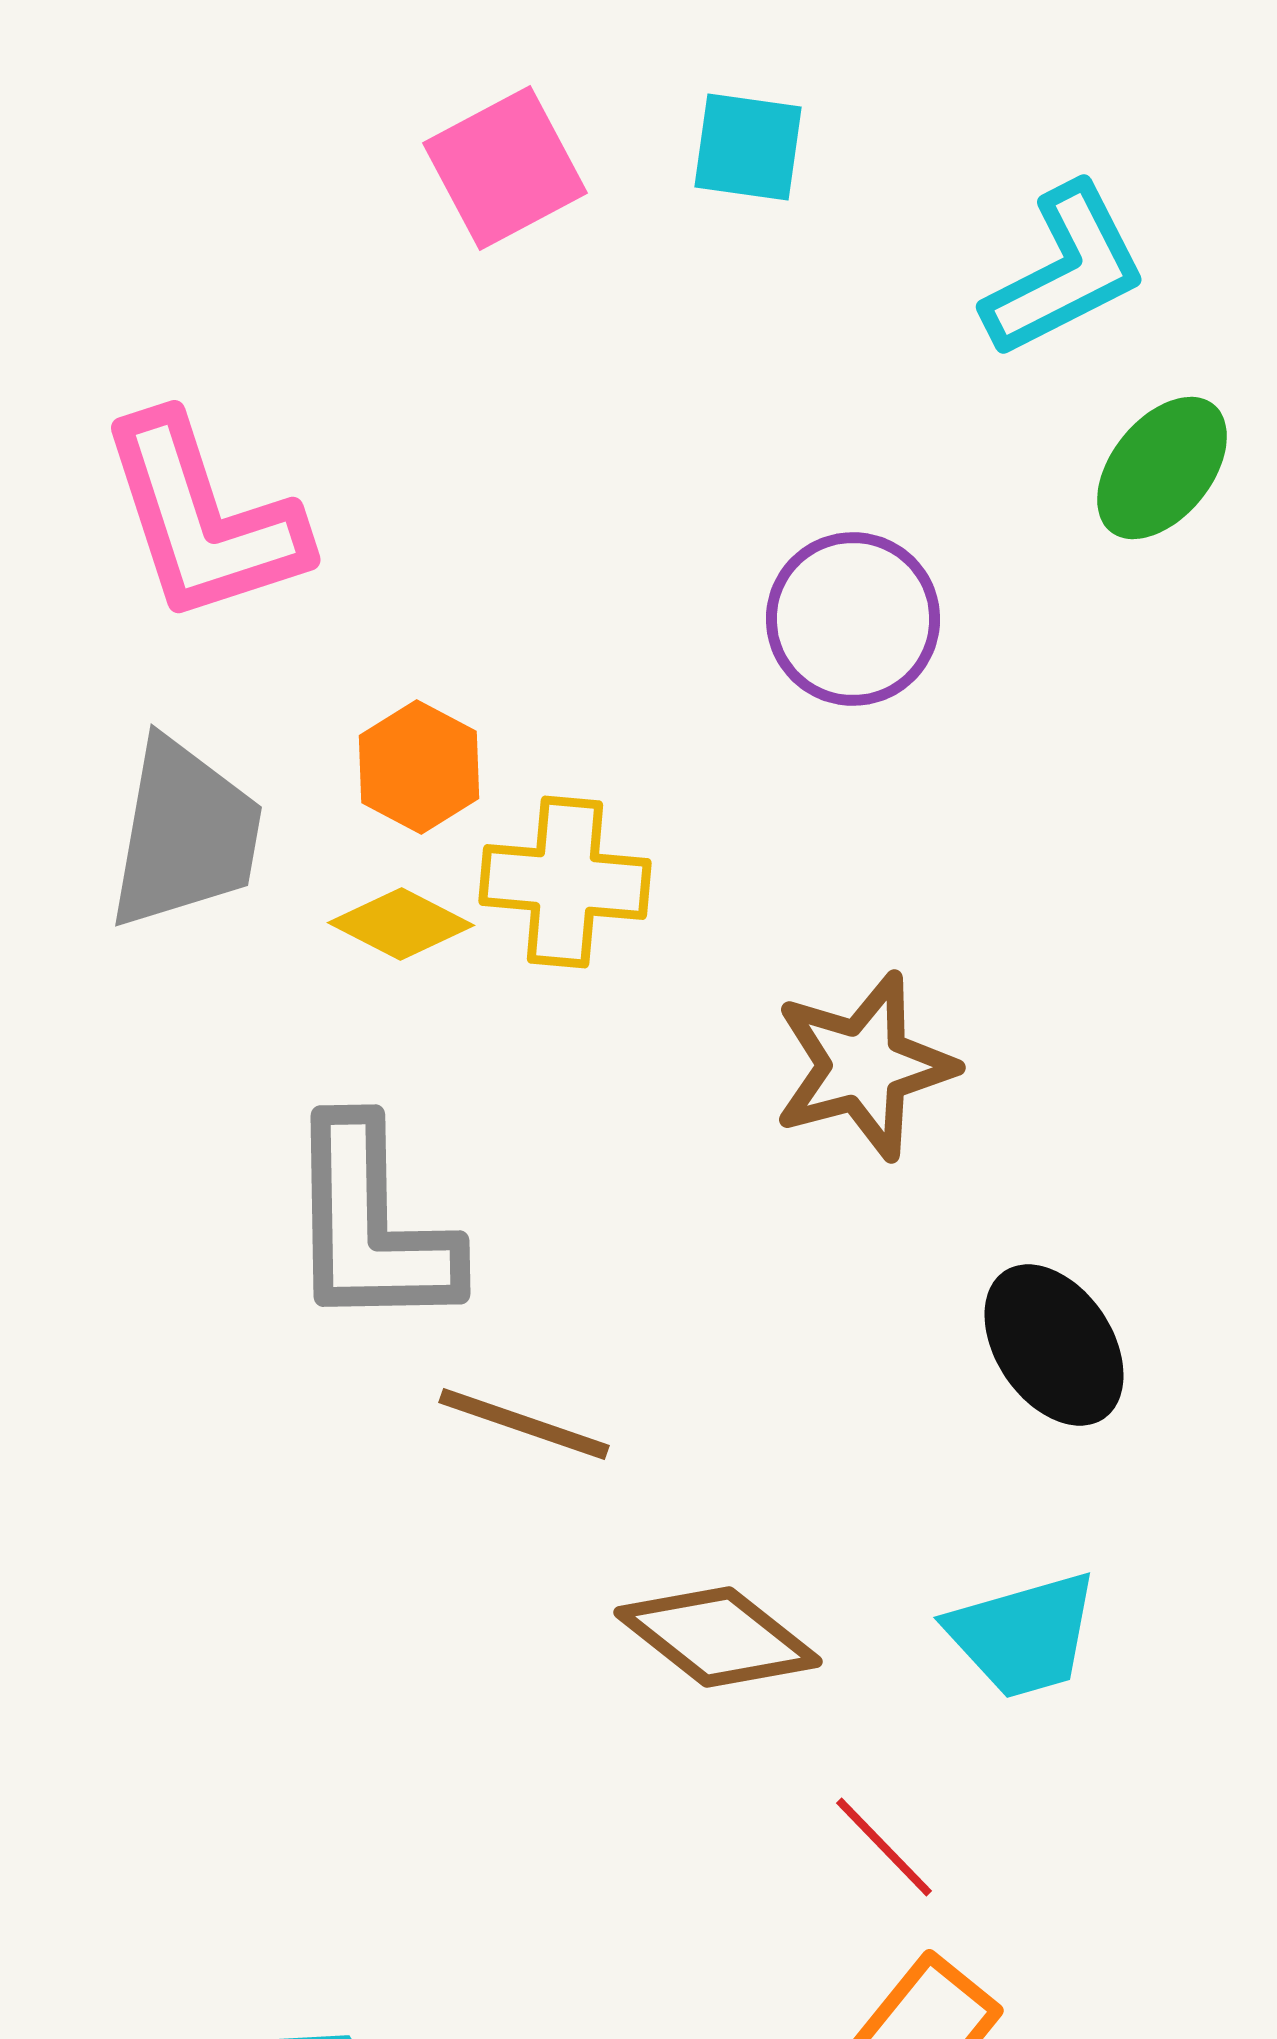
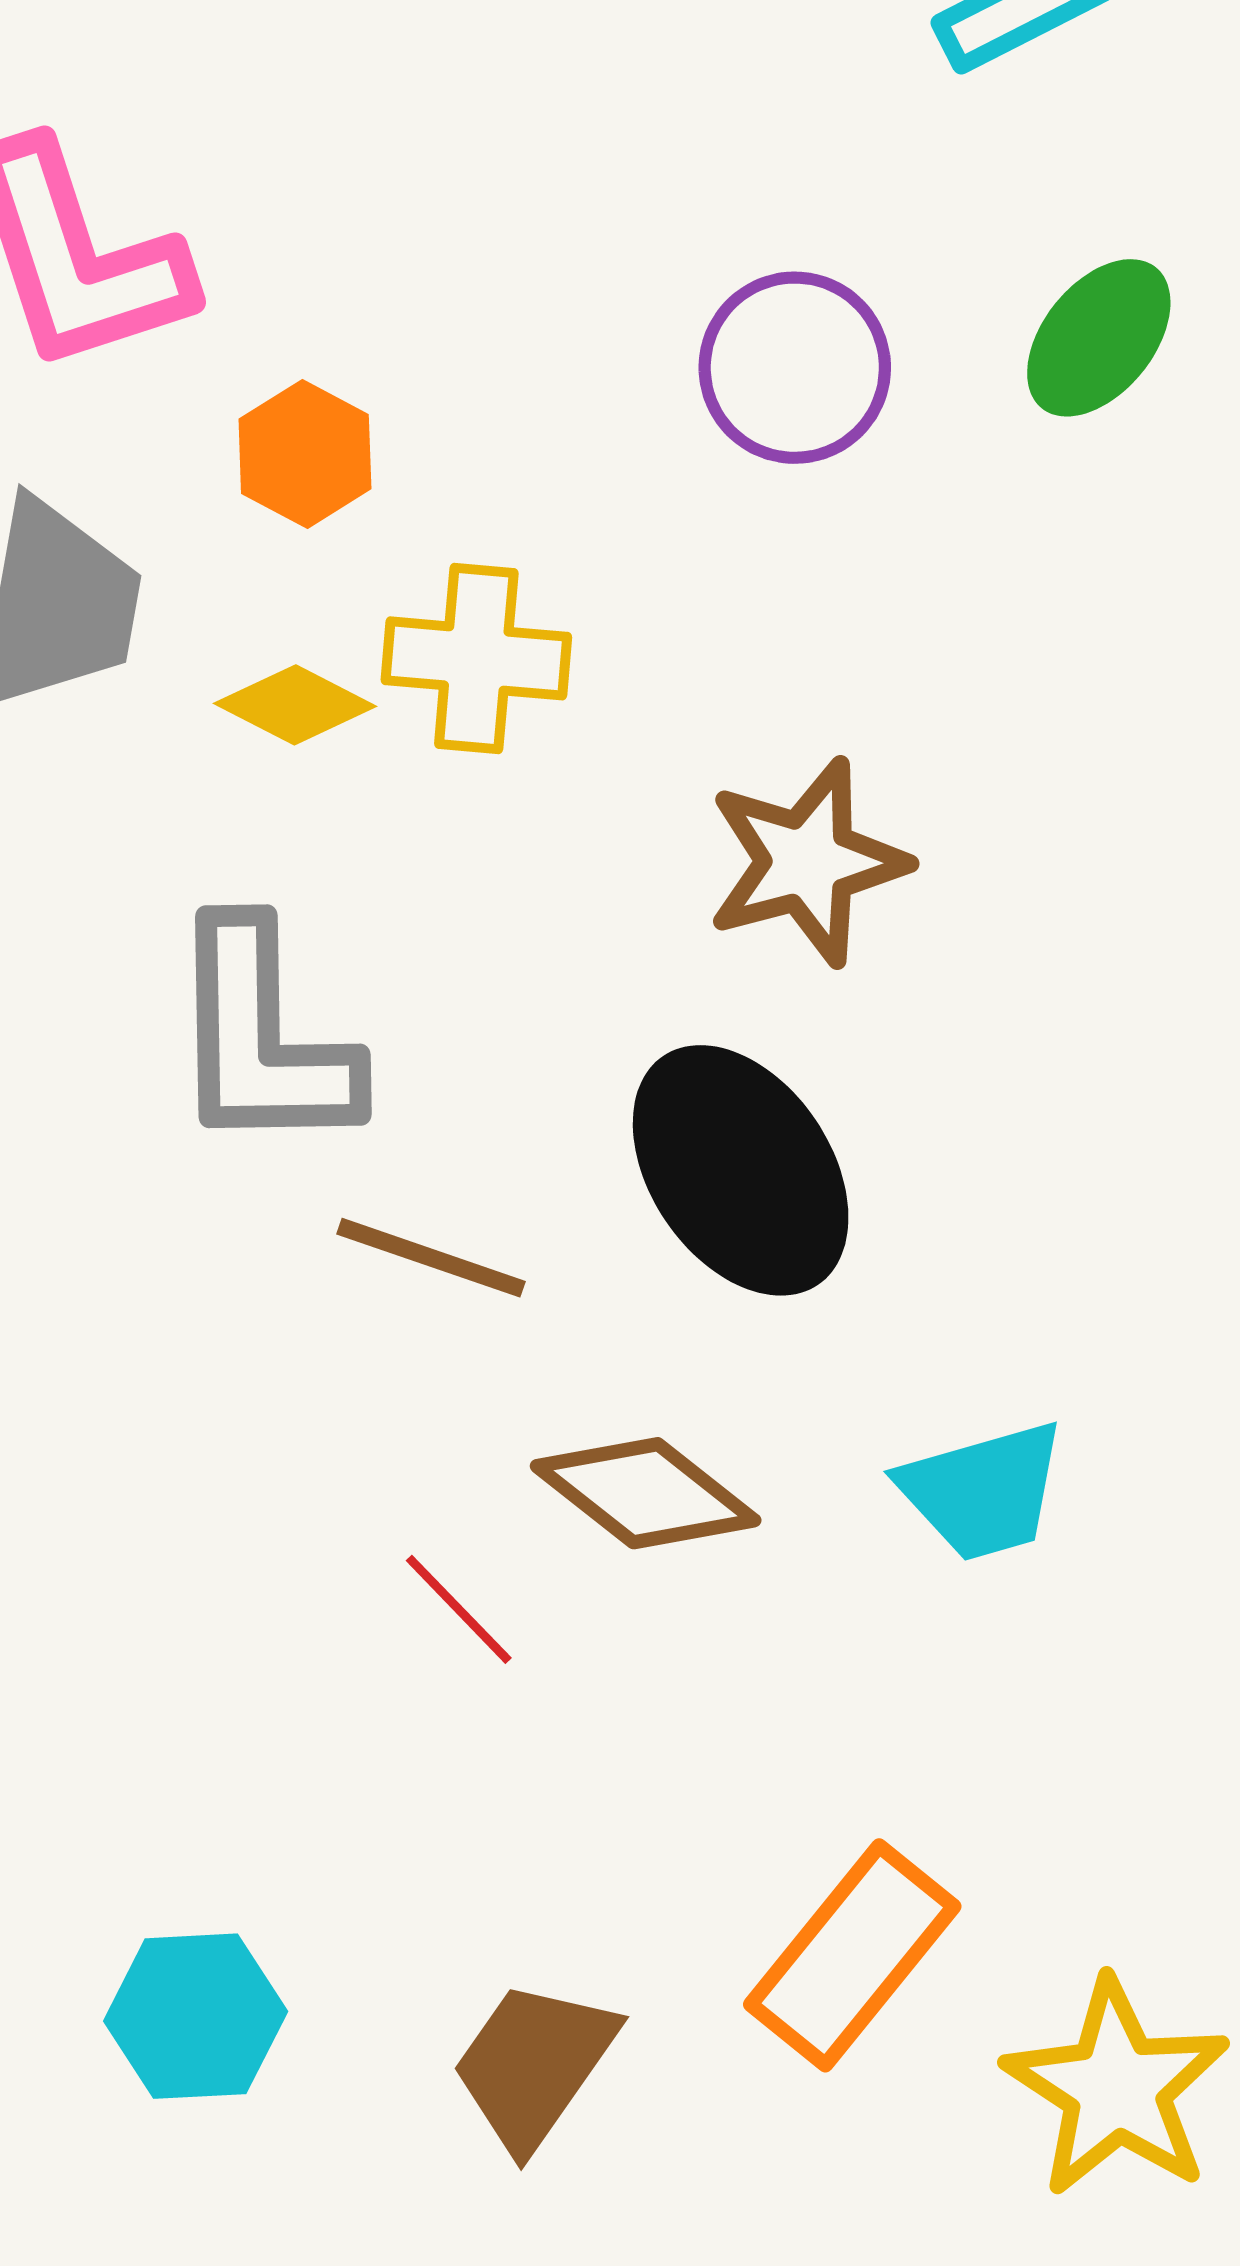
green ellipse: (1162, 468) -> (1099, 338), moved
orange hexagon: (419, 767) -> (305, 454), moved
black ellipse: (1054, 1345) -> (741, 1170), moved, size x1.4
red line: (884, 1847) -> (459, 1609), moved

